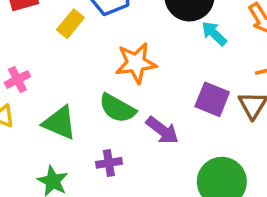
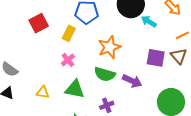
pink cross: (17, 79) -> (68, 60), moved

